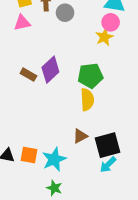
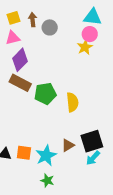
purple diamond: (50, 70) -> (20, 60), moved
brown rectangle: (28, 75) -> (20, 83), size x1.5
green pentagon: (90, 76) -> (45, 94), moved
brown triangle: (80, 136) -> (68, 145), moved

